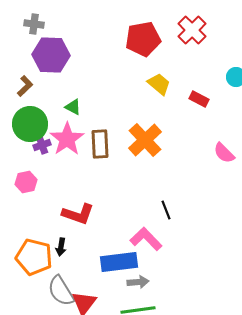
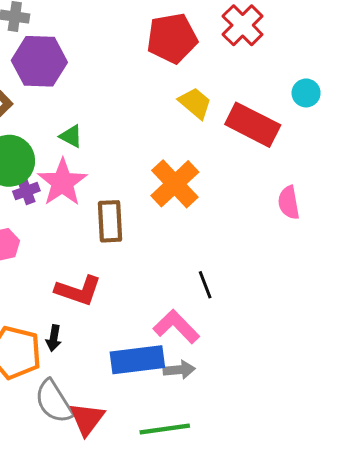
red rectangle: (199, 99) -> (253, 125), size x1.8
brown rectangle: (100, 144) -> (110, 221), moved
pink semicircle: (224, 153) -> (289, 203), turned 35
gray arrow: (138, 282) -> (179, 370), moved

